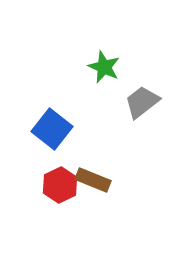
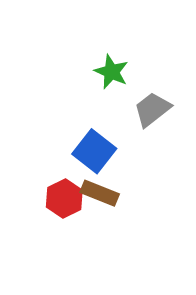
blue square: (52, 129) -> (94, 151), moved

